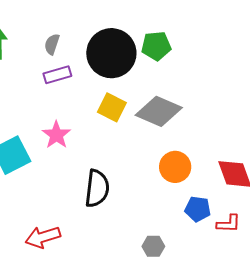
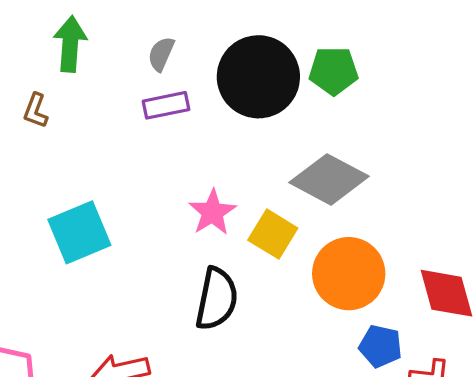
yellow square: (112, 107) -> (273, 234), moved
pink star: (56, 135) -> (212, 212), moved
orange circle: (175, 167) -> (349, 274), size x1.4

